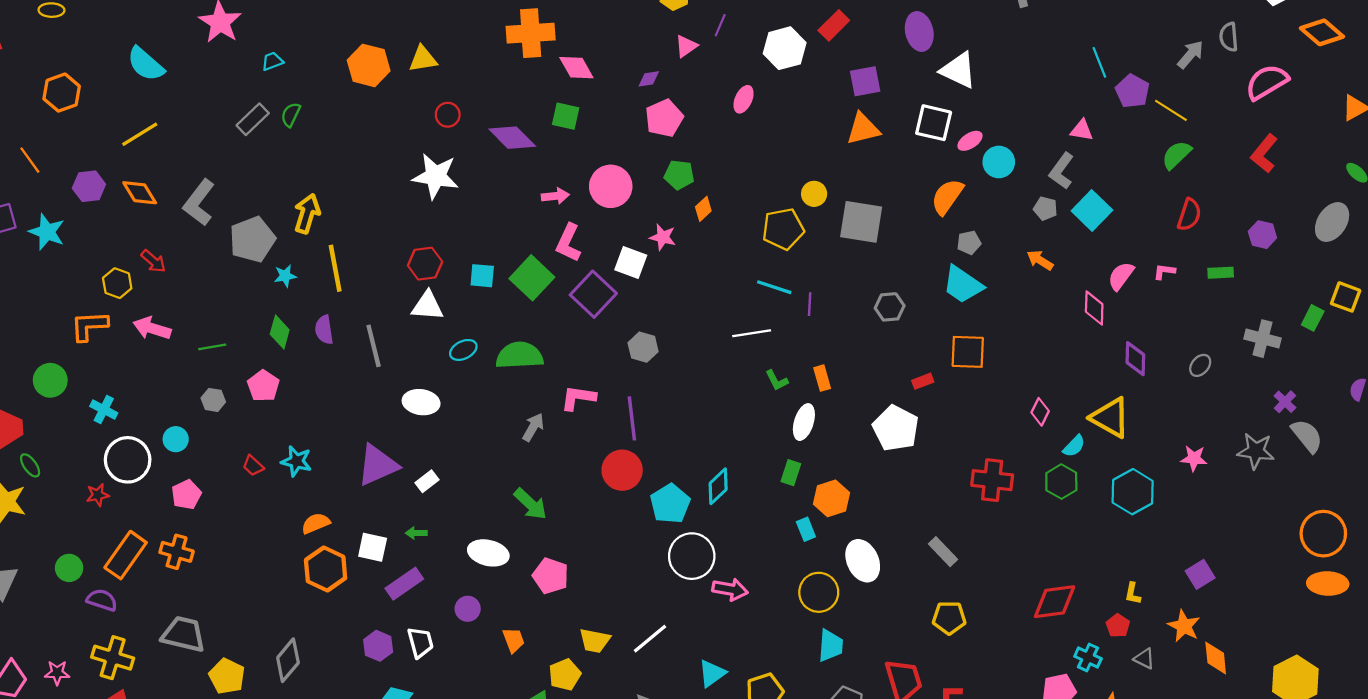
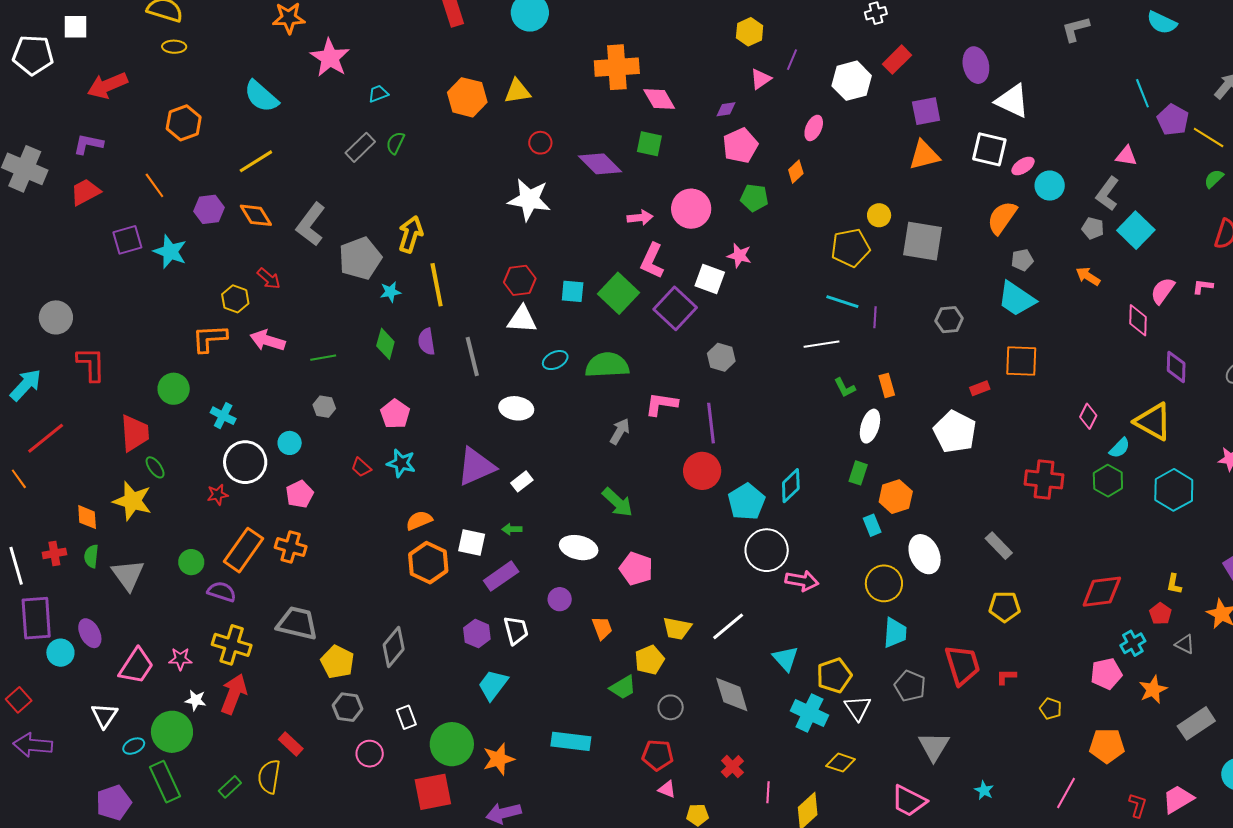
green semicircle: (1176, 155) -> (1214, 179), size x0.7
orange diamond: (703, 209) -> (796, 172), moved
pink pentagon: (263, 386) -> (395, 414), moved
cyan cross: (1088, 657) -> (1133, 643), turned 35
cyan triangle: (712, 673) -> (786, 659), turned -36

